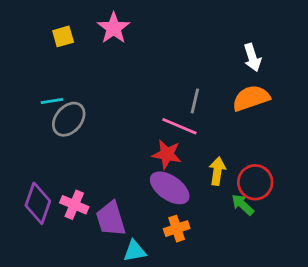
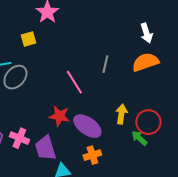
yellow square: (63, 36) -> (28, 39), moved
pink line: (179, 126) -> (74, 82), moved, turned 35
red star: (167, 154) -> (59, 116), moved

